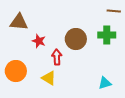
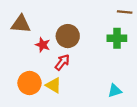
brown circle: (76, 39) -> (68, 36), moved
red arrow: (57, 57) -> (62, 62), turned 42
orange circle: (16, 71) -> (30, 83), moved

